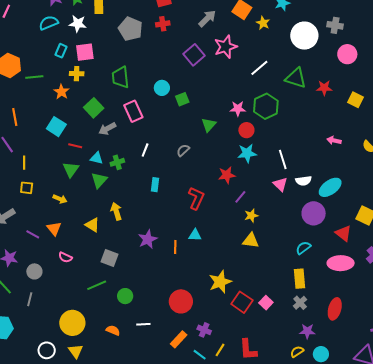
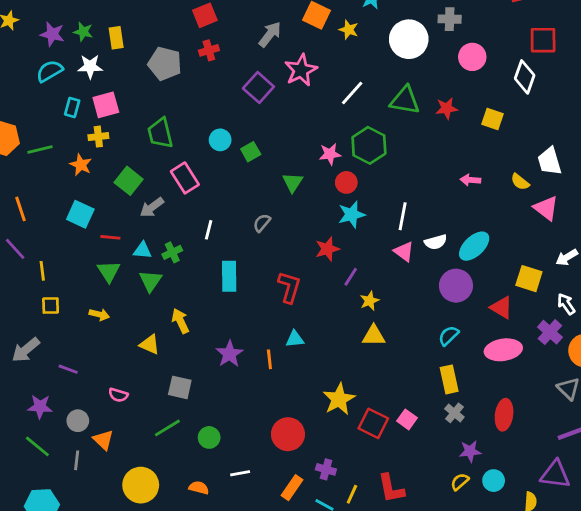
white line: (283, 159) -> (403, 216), turned 36
cyan rectangle: (155, 185) -> (229, 276), size x1.5
orange triangle: (54, 229) -> (103, 440), moved

